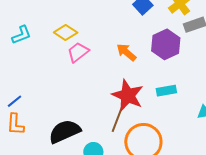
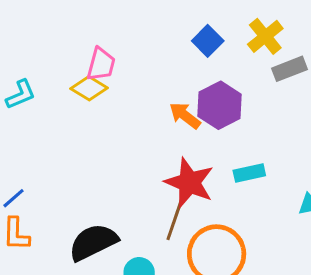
purple hexagon: (166, 44) -> (220, 105), moved
pink trapezoid: (78, 52) -> (101, 64), moved, turned 145

